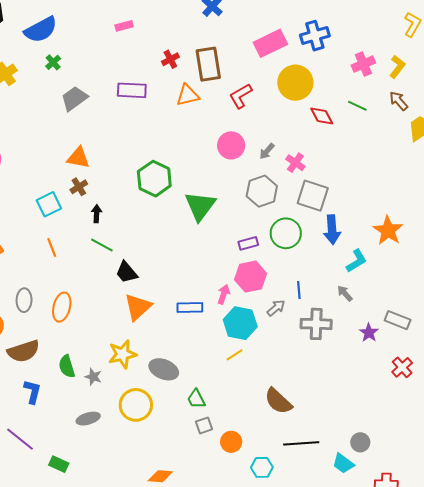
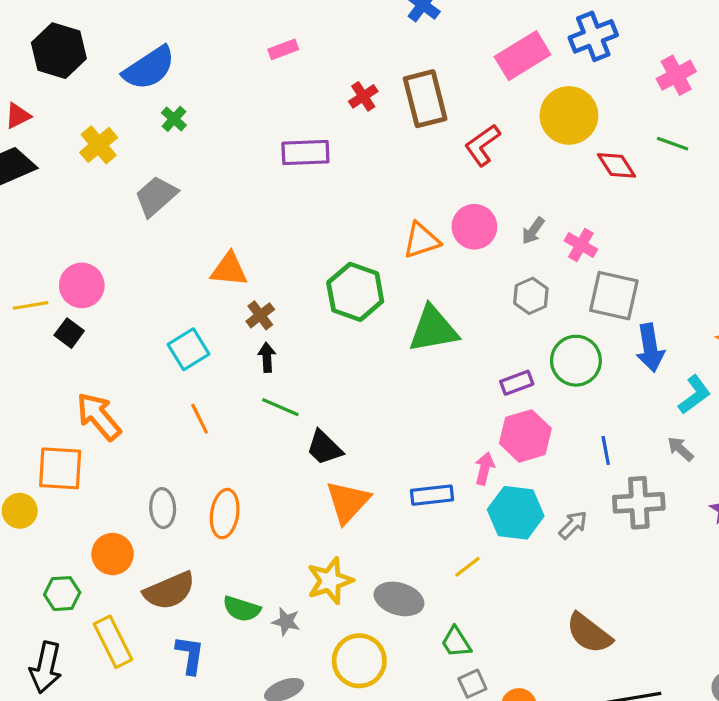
orange triangle: (188, 95) -> (421, 240), moved
gray trapezoid: (74, 98) -> (156, 196), moved
brown cross: (79, 187) -> (260, 315), moved
gray hexagon: (262, 191) -> (531, 296), size x0.7
green triangle: (200, 206) -> (433, 329), turned 48
gray arrow: (276, 308) -> (573, 525), moved
yellow line: (235, 355) -> (468, 567), moved
green semicircle: (67, 366) -> (242, 609), turned -50

